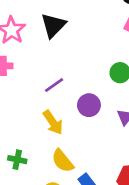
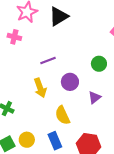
yellow semicircle: (63, 161) -> (62, 115), moved

